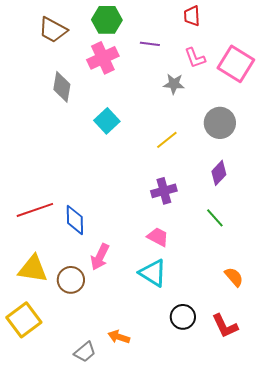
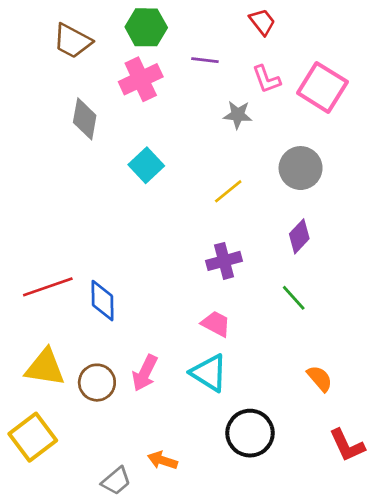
red trapezoid: (192, 16) -> (262, 22), turned 145
pink arrow: (100, 257) -> (145, 373), moved
black circle: (183, 317) -> (250, 433), size x1.4
red L-shape: (225, 326) -> (347, 445), moved

